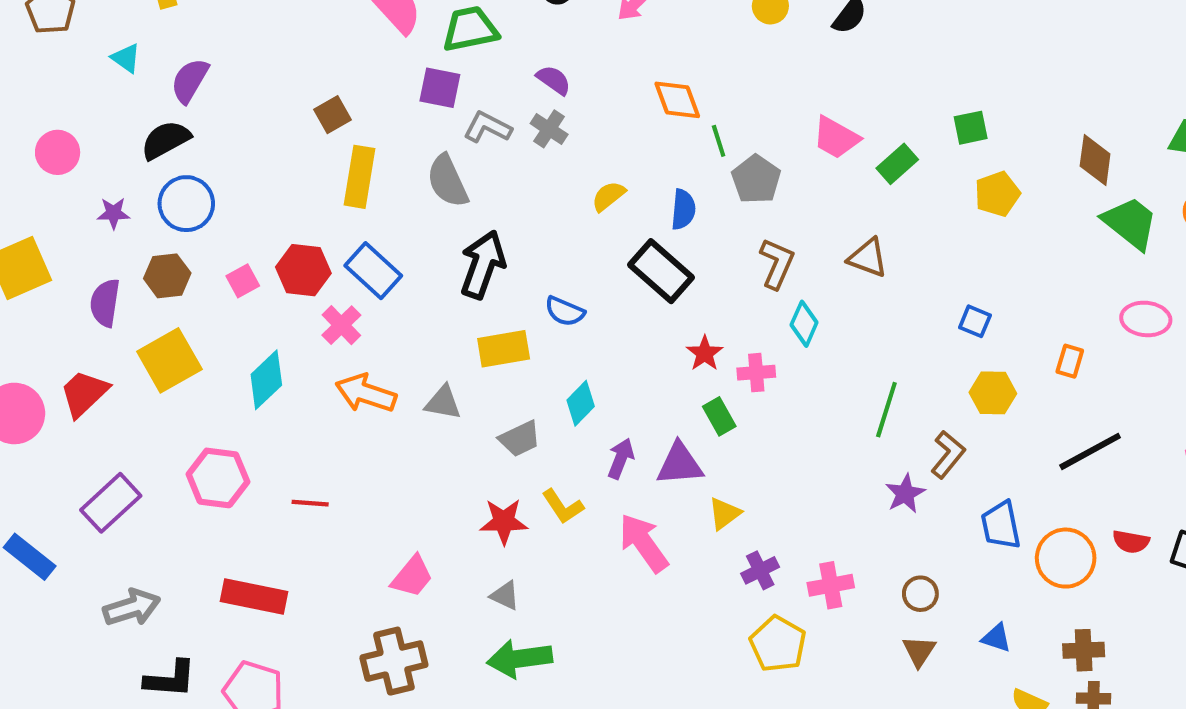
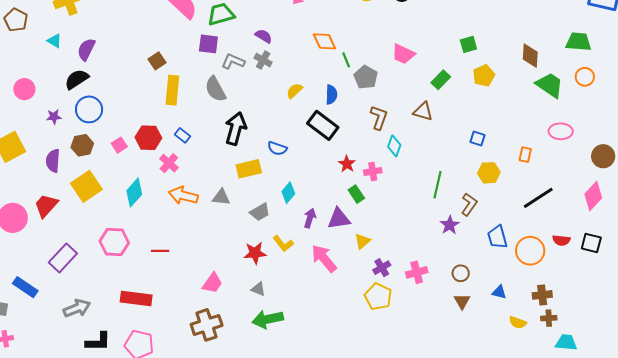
green rectangle: (897, 164) -> (441, 80), moved
blue rectangle: (373, 271) -> (182, 135), size x0.6
yellow pentagon: (778, 644) -> (378, 297), moved

